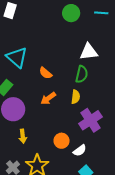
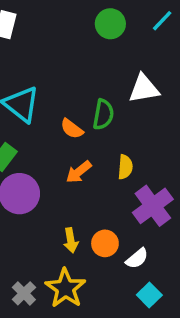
cyan line: (101, 13) -> (162, 21), turned -48
green semicircle: (82, 74) -> (103, 115), moved
yellow arrow: (23, 136) -> (71, 240), moved

